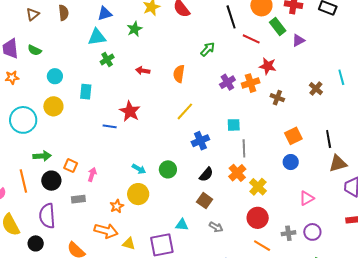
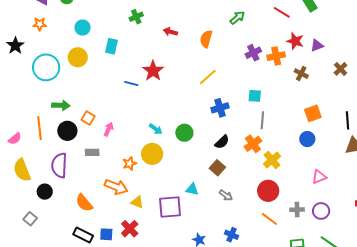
purple triangle: (298, 40) -> (317, 45), moved

